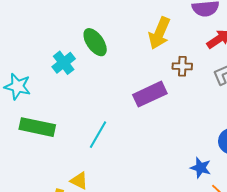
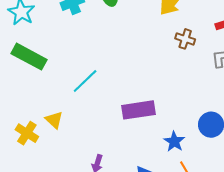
purple rectangle: (150, 94) -> (138, 110), moved

